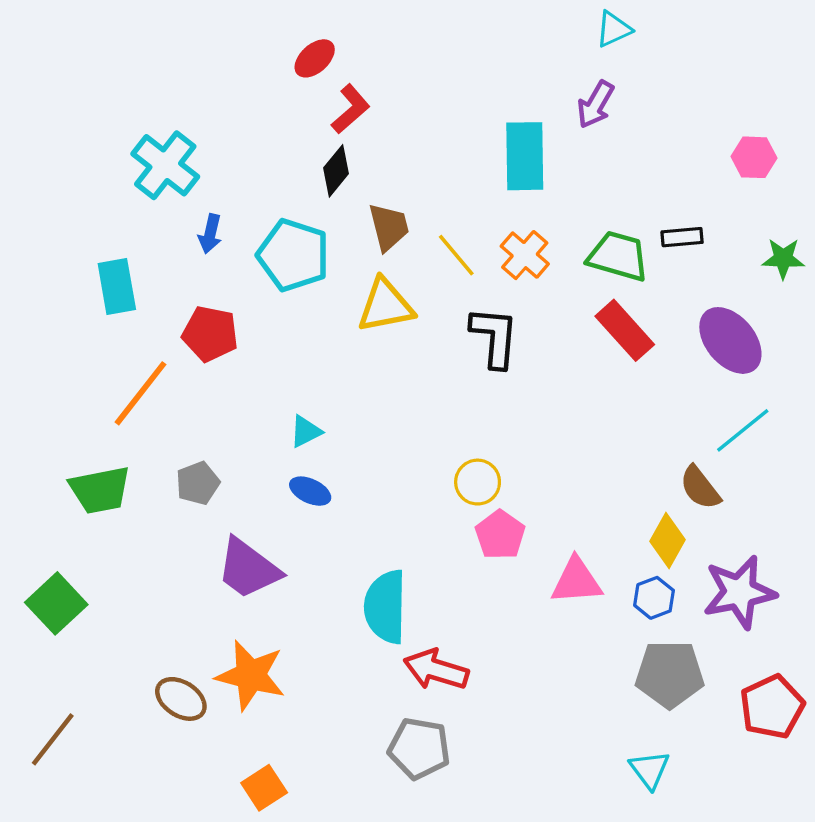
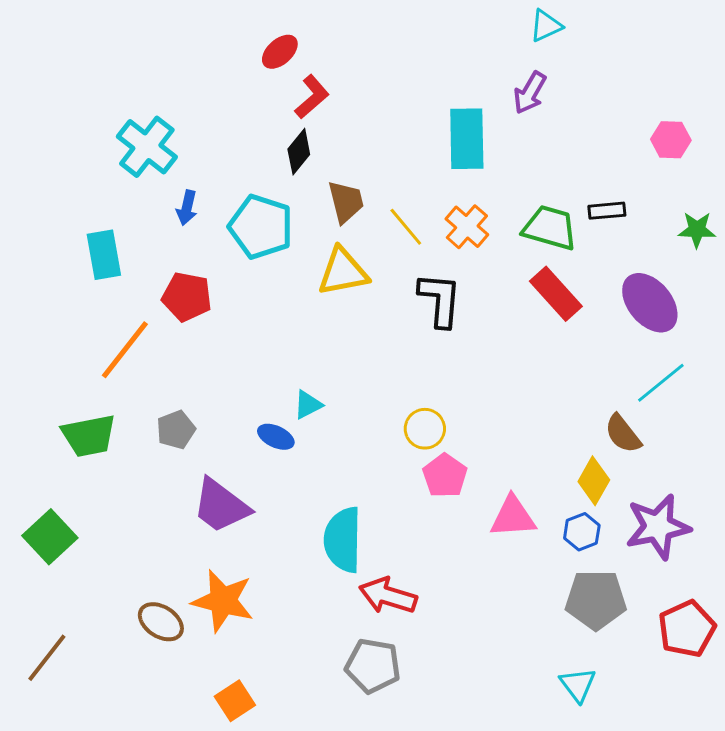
cyan triangle: (306, 431) -> (308, 405), moved

